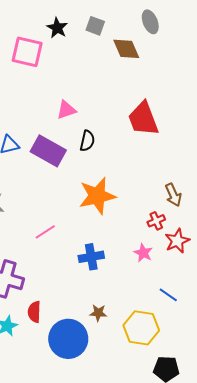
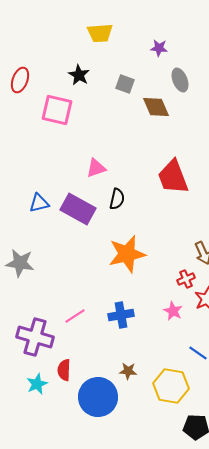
black star: (57, 28) -> (79, 75), moved
pink line: (45, 232) -> (75, 316), moved

